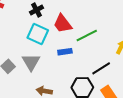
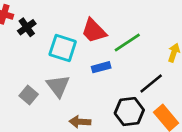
black cross: (37, 10) -> (27, 27), moved

